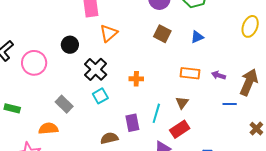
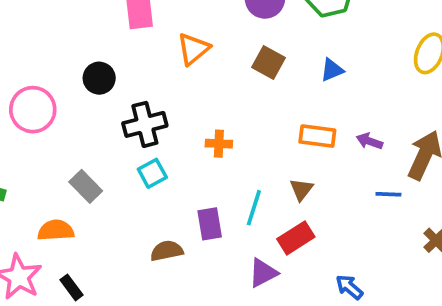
orange triangle: (109, 33) -> (193, 49), moved
black cross: (96, 69) -> (145, 124), turned 30

